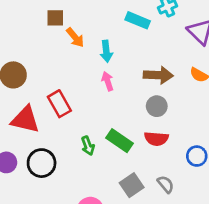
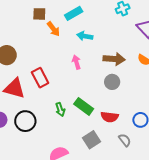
cyan rectangle: (138, 20) -> (74, 13), moved, turned -54
cyan arrow: (106, 51) -> (85, 36), moved, turned 105
red semicircle: (156, 139) -> (110, 117), moved
gray semicircle: (166, 184) -> (125, 140), moved

